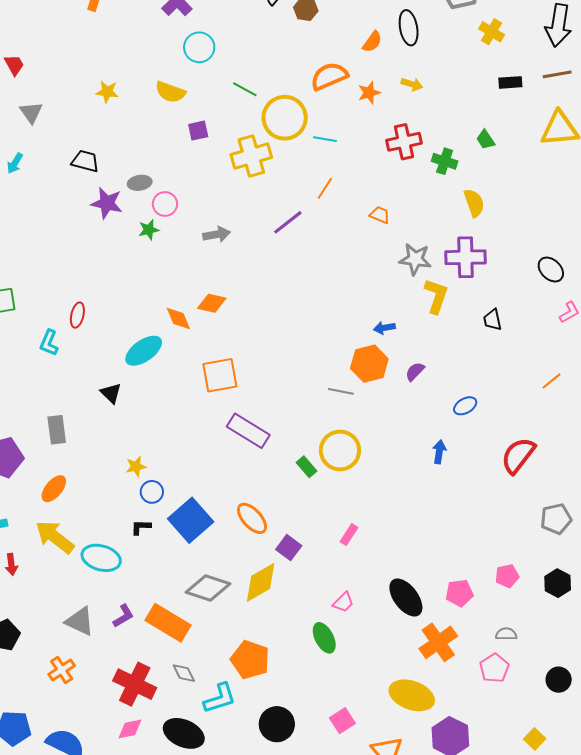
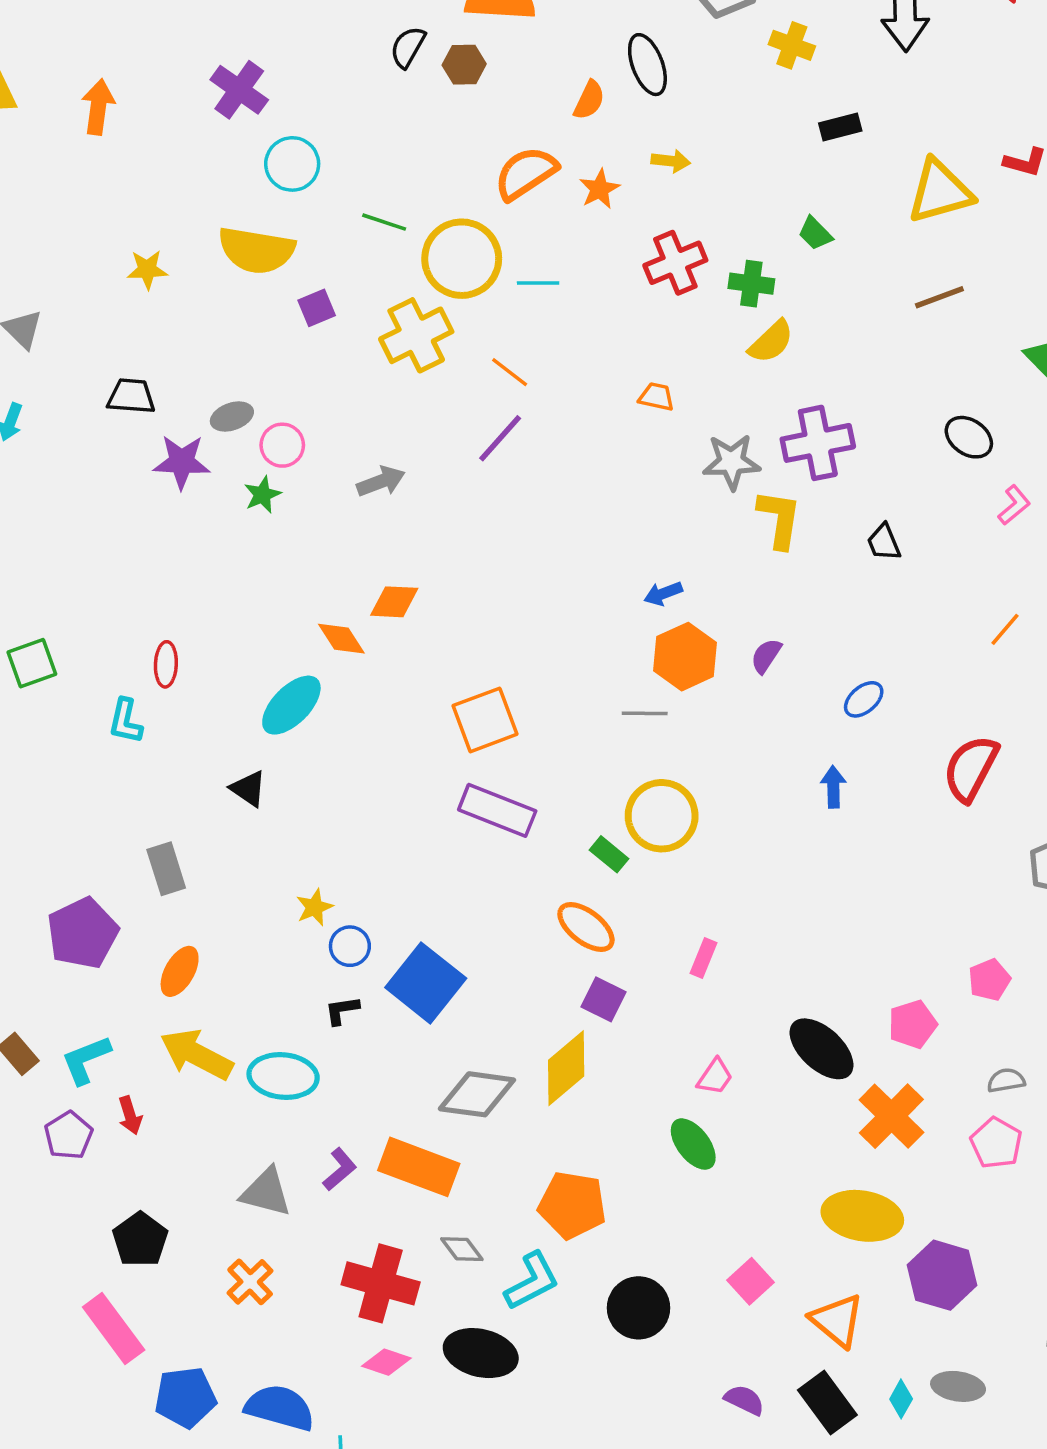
brown line: (557, 74) -> (939, 297), moved
yellow semicircle: (170, 92) -> (256, 250), size x1.4
orange line: (325, 188) -> (510, 372), moved, turned -75
yellow semicircle: (474, 203) -> (771, 342), moved, turned 76
blue arrow: (384, 328) -> (663, 594), moved
orange square: (220, 375) -> (485, 720), moved
orange ellipse: (252, 518) -> (586, 927), moved
pink diamond: (130, 729) -> (386, 1362), turned 40

